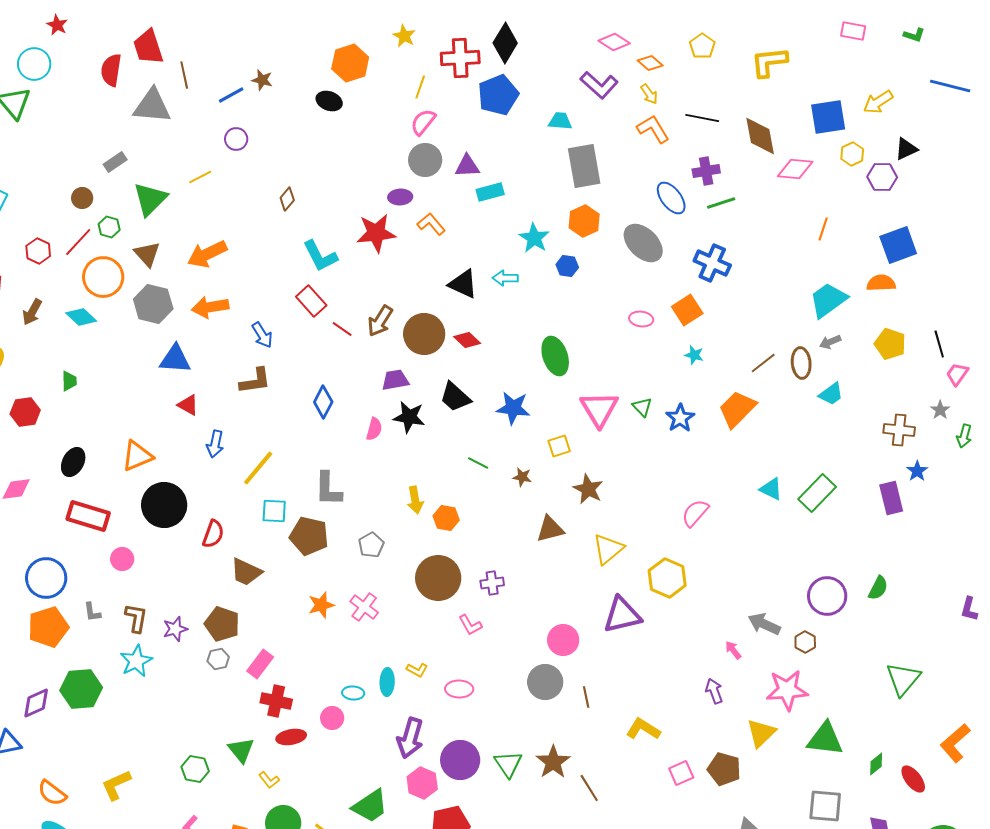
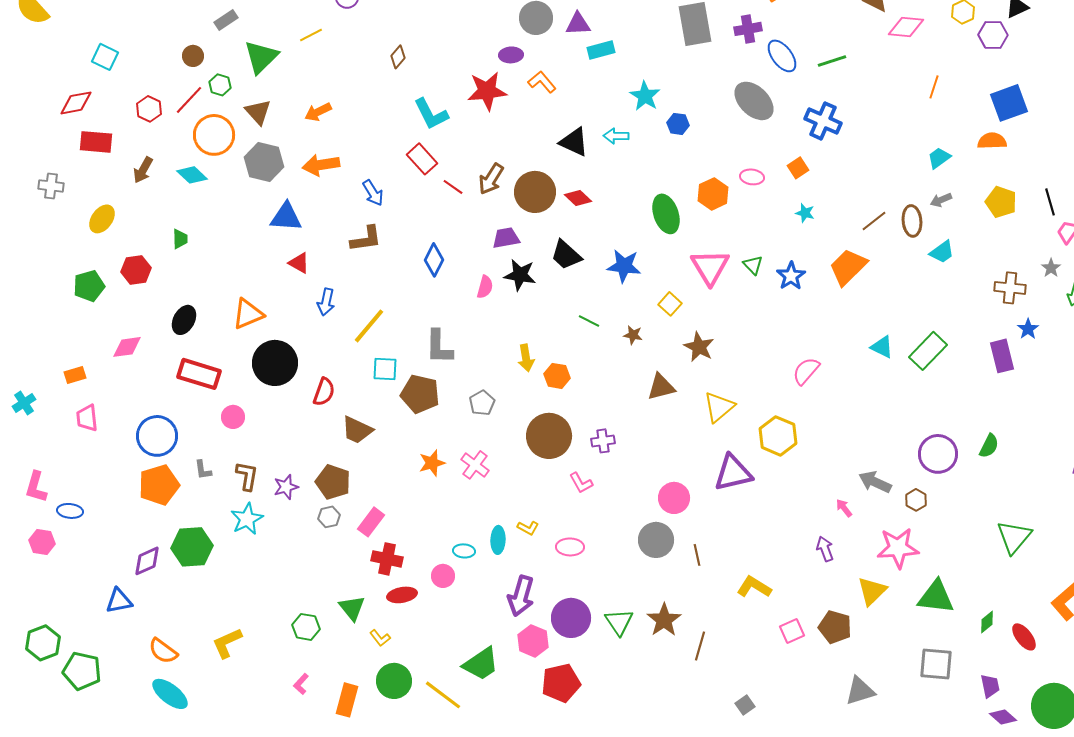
purple cross: (706, 171) -> (748, 29), moved
orange hexagon: (584, 221) -> (713, 194), moved
orange arrow: (207, 254) -> (318, 112), size x0.7
cyan trapezoid: (828, 300) -> (939, 158), size x0.6
orange square: (687, 310) -> (798, 168), size x0.7
yellow square: (559, 446) -> (670, 304), turned -30
brown line: (589, 788) -> (700, 646), turned 48

